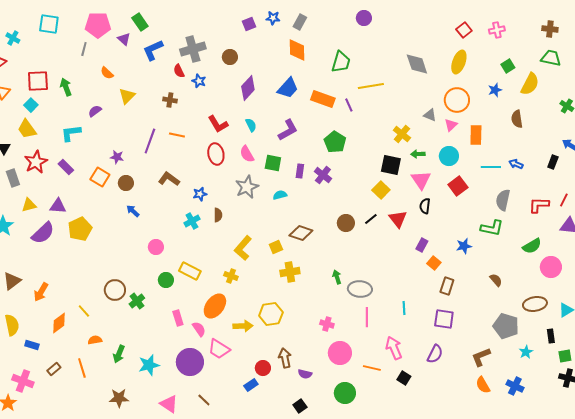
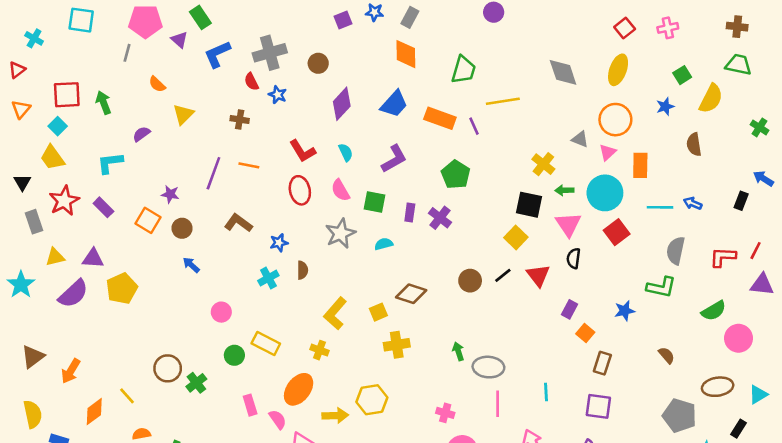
cyan circle: (449, 156) -> (605, 193), size x1.4
black rectangle: (551, 336) -> (739, 429), turned 40

